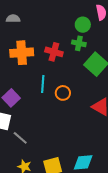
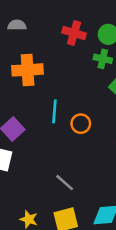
red cross: (54, 52) -> (74, 33), moved
gray line: (20, 138) -> (65, 183), moved

